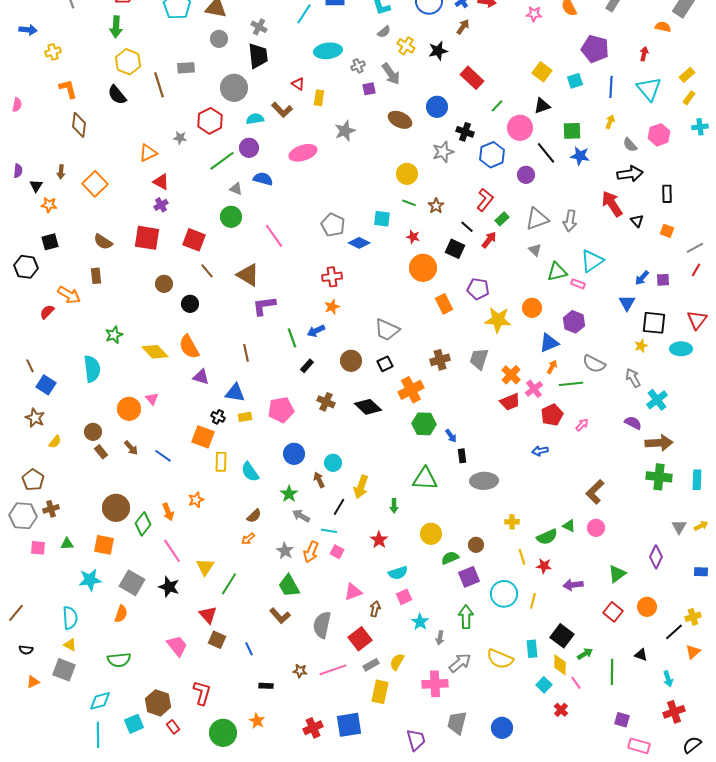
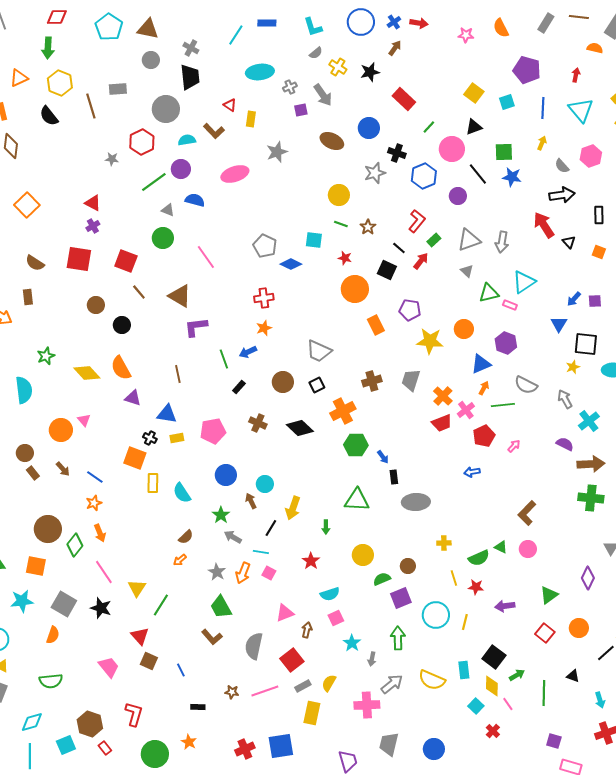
orange triangle: (148, 153) -> (19, 78), moved
orange star: (196, 500) -> (94, 503), moved

